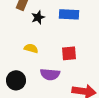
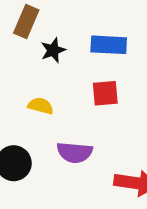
red square: (69, 53) -> (105, 93), moved

